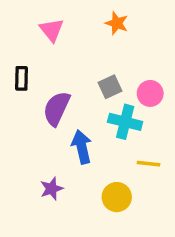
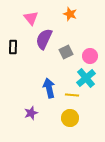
purple semicircle: (57, 108) -> (44, 39), moved
cyan cross: (125, 122) -> (86, 78), moved, turned 36
yellow line: (148, 164) -> (72, 95), moved

